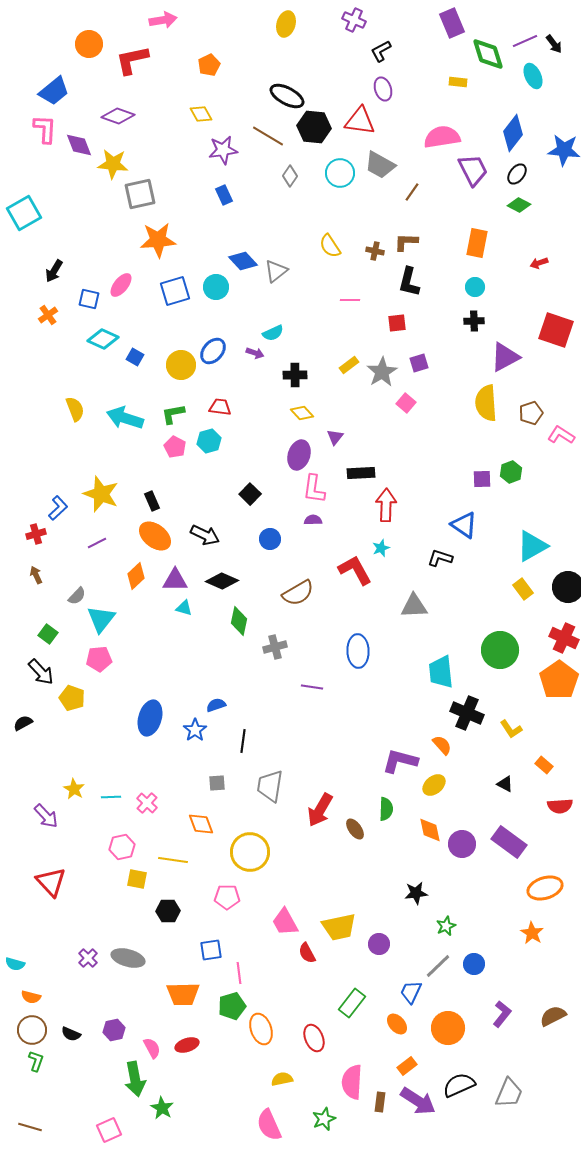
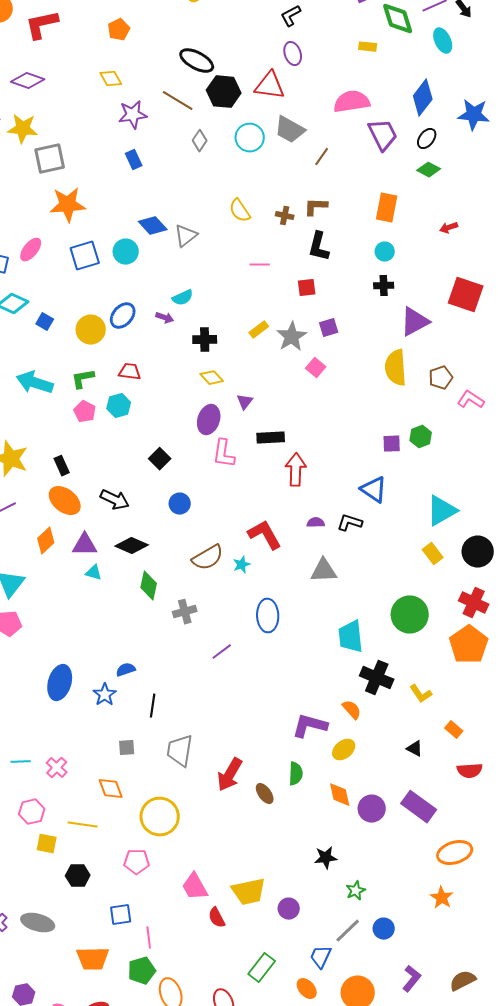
purple semicircle: (313, 520) -> (316, 523), moved
cyan star: (381, 548) -> (242, 565), moved
purple line: (312, 687) -> (222, 652), turned -45

